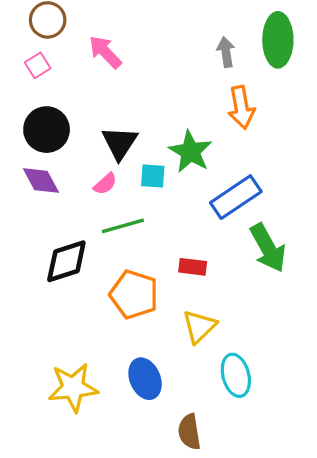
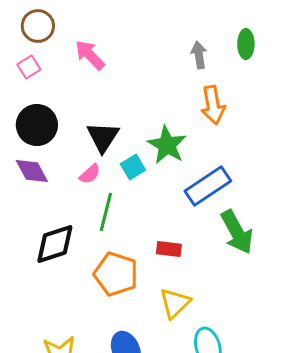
green ellipse: (278, 40) -> (246, 44), size x0.6
cyan square: (153, 176) -> (133, 167), turned -35
green line: (123, 226) -> (106, 212), turned -60

